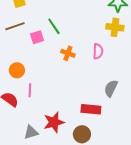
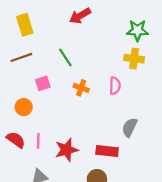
pink square: (37, 37) -> (43, 83), moved
pink line: (30, 90) -> (38, 141), moved
red star: (54, 122) -> (66, 150), moved

